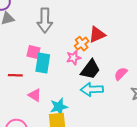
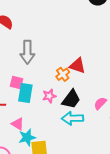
red triangle: (97, 35) -> (77, 66), turned 42
pink star: (74, 58) -> (49, 96), moved
cyan star: (59, 107) -> (27, 137), moved

